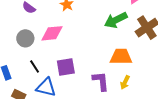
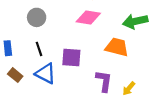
pink diamond: (52, 33) -> (88, 18), moved
orange trapezoid: (121, 57) -> (117, 47), moved

